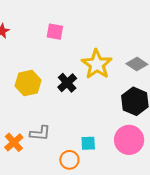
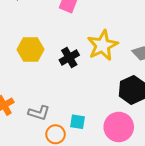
gray L-shape: (40, 133) -> (39, 113), moved

